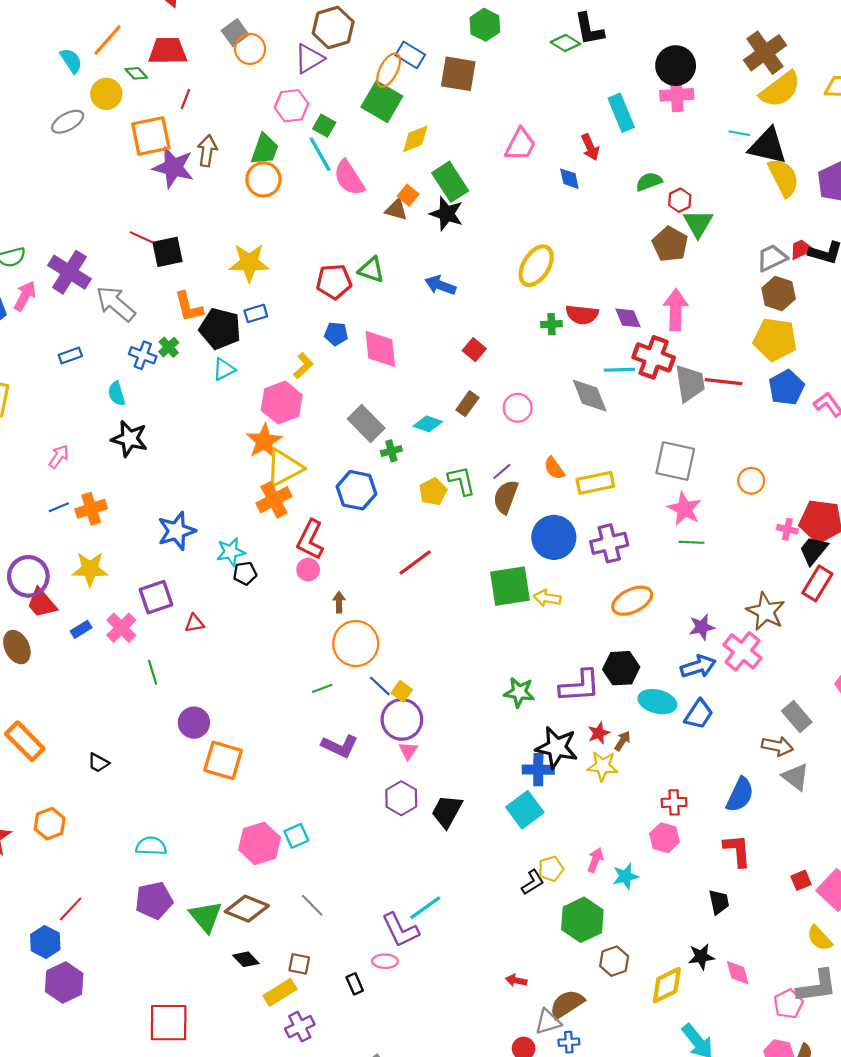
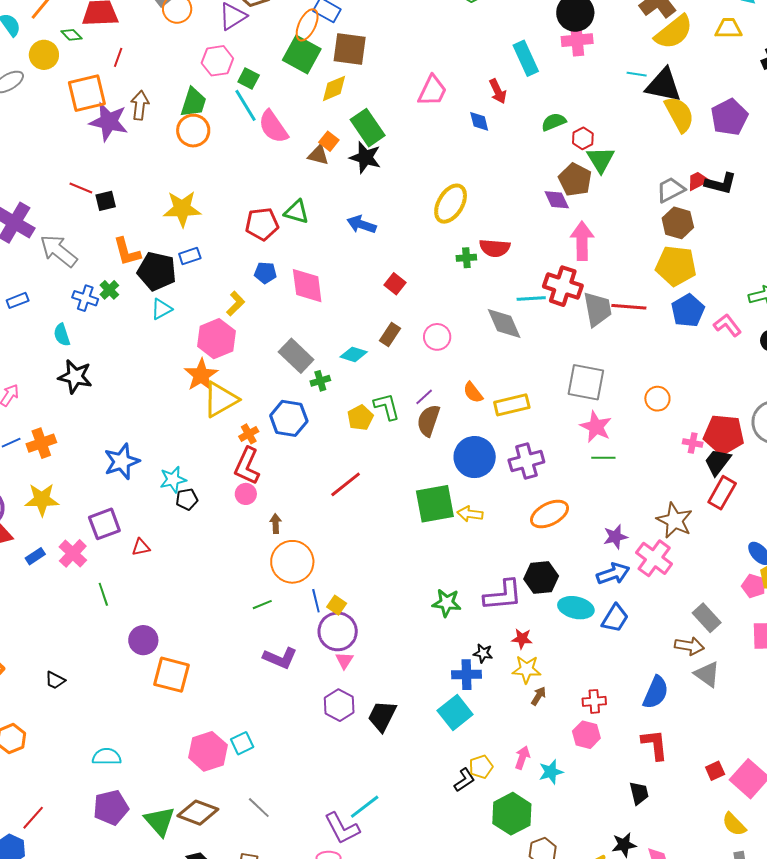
brown square: (458, 74) -> (350, 49), moved
black square: (168, 252) -> (106, 201), size x0.7
purple diamond: (628, 318) -> (557, 200), moved
orange cross: (274, 500) -> (249, 434), moved, size x0.6
blue line: (380, 686) -> (316, 601), turned 35
red star: (599, 733) -> (522, 639), turned 30
brown arrow: (622, 741) -> (539, 696), moved
black star: (557, 747) -> (483, 653), size x0.5

